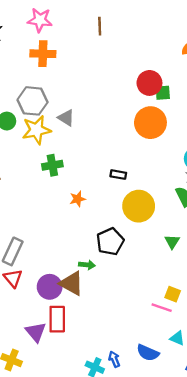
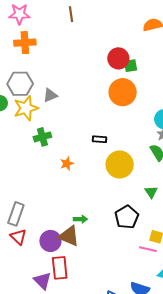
gray triangle: (66, 118) -> (50, 95), turned -49
black pentagon: (110, 242) -> (127, 217), moved

